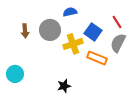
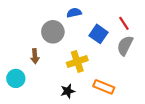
brown arrow: (25, 31) -> (35, 56), moved
yellow cross: (73, 44) -> (77, 61), moved
orange rectangle: (97, 58) -> (104, 87), moved

